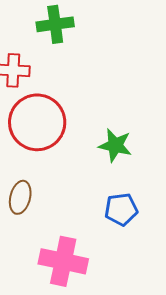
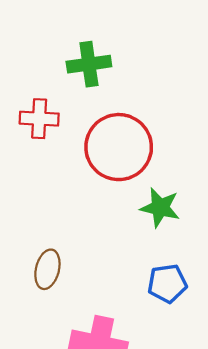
red circle: (37, 122) -> (119, 147), moved

